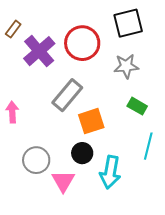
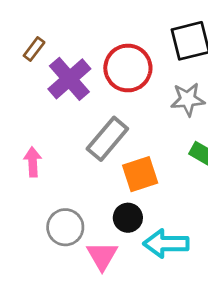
cyan arrow: (110, 172) -> (166, 244), turned 80

